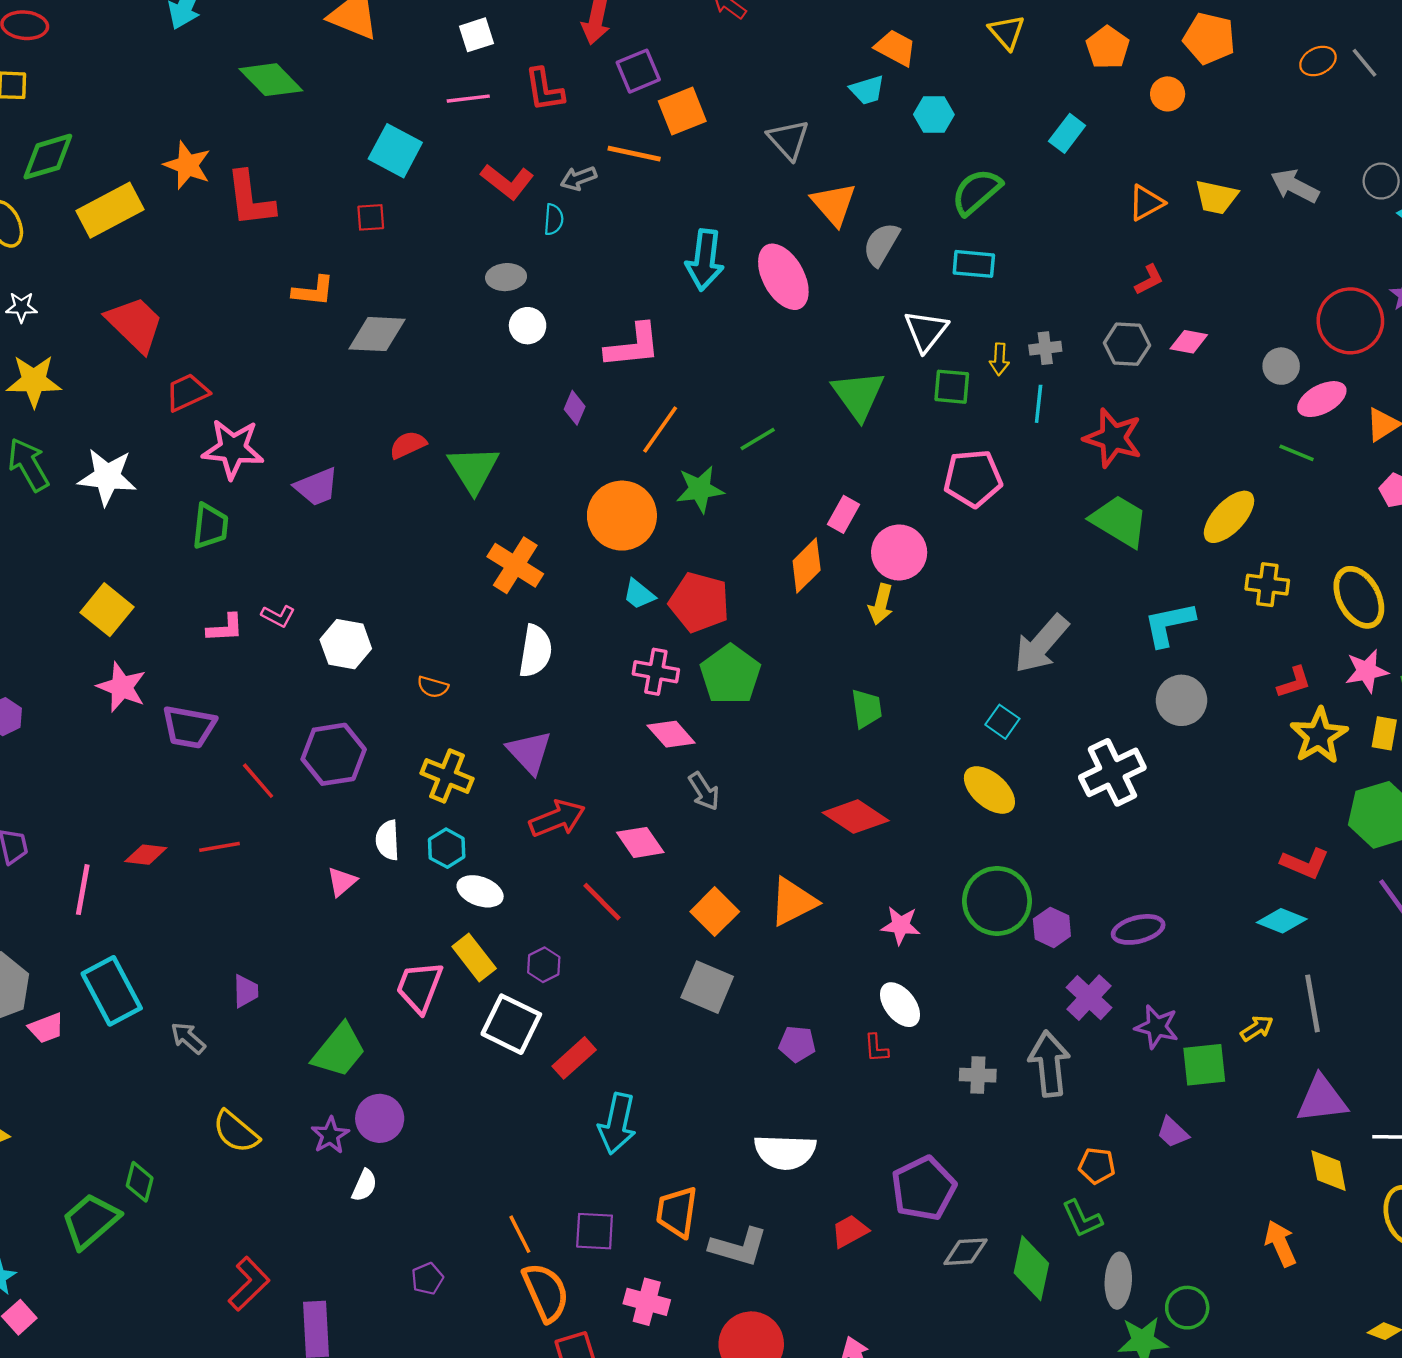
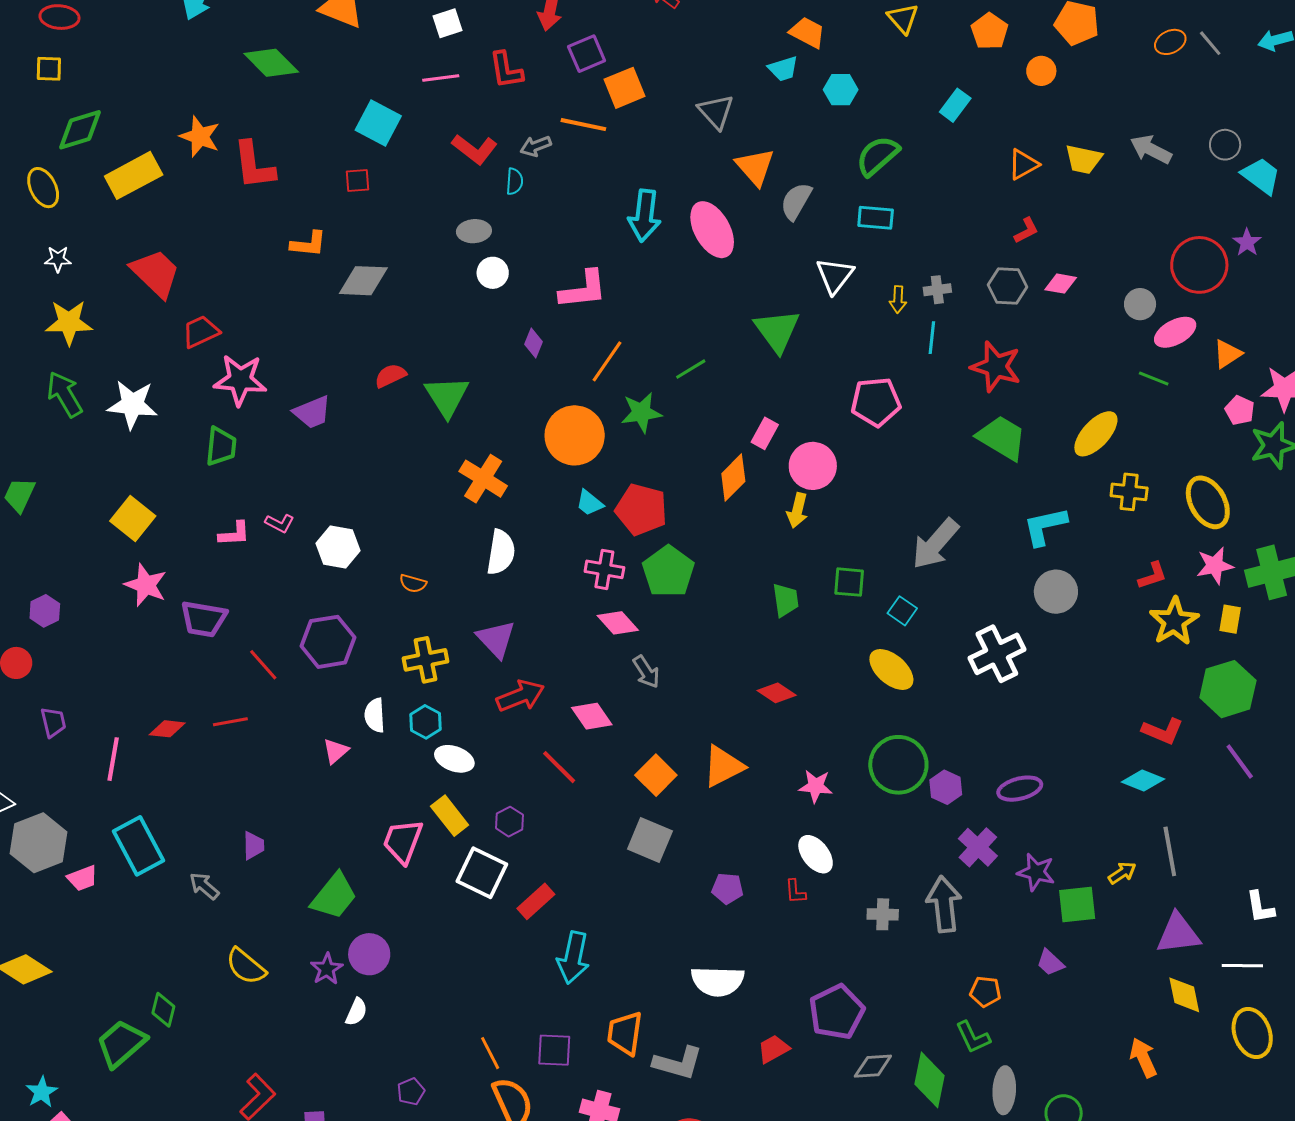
green square: (952, 387) -> (849, 582), moved
yellow cross: (447, 776) -> (425, 660), turned -33
red diamond: (856, 817) -> (777, 693), size x0.7

